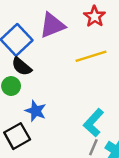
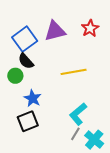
yellow line: (91, 56) -> (74, 72), moved
black square: (17, 136) -> (28, 121), moved

